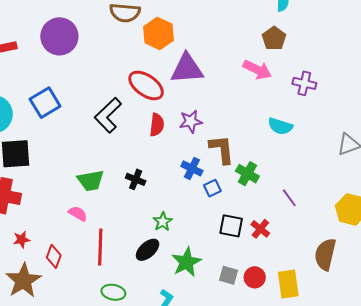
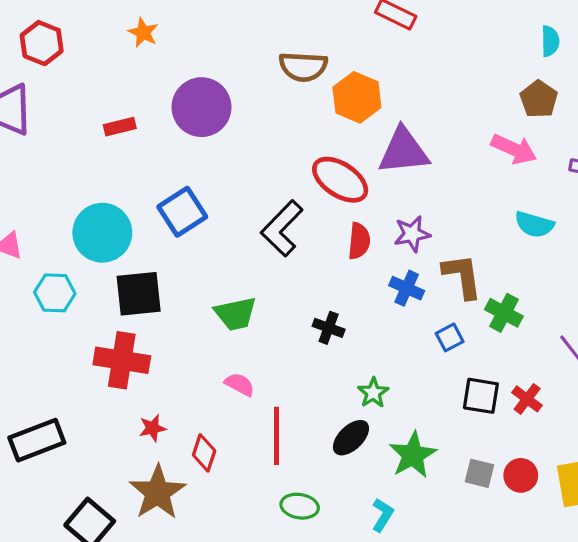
cyan semicircle: (280, 126) -> (534, 224), moved
blue cross: (192, 168) -> (407, 288), moved
green trapezoid: (91, 181) -> (235, 314), moved

